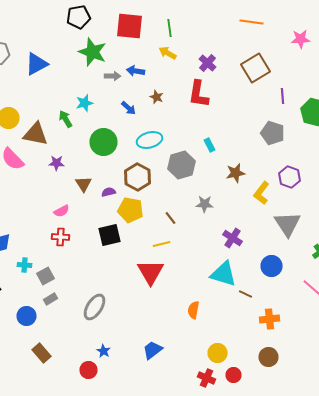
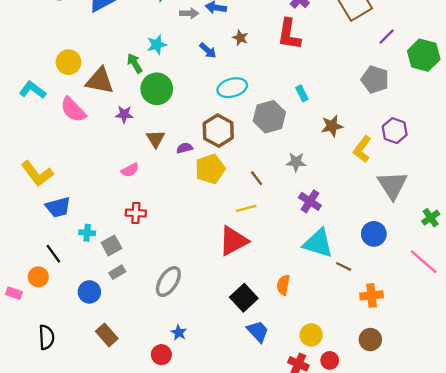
purple line: (282, 96) -> (387, 37), turned 49
green circle: (104, 142) -> (157, 89), moved
yellow pentagon: (130, 210) -> (210, 169), turned -30
black square: (110, 235) -> (244, 298), moved, turned -30
red cross: (60, 237) -> (136, 213), moved
purple cross: (232, 238) -> (310, 201), moved
red triangle: (150, 272) -> (233, 241), turned 32
blue trapezoid: (152, 350) -> (258, 331), moved, turned 85

